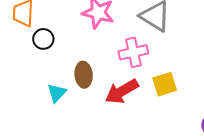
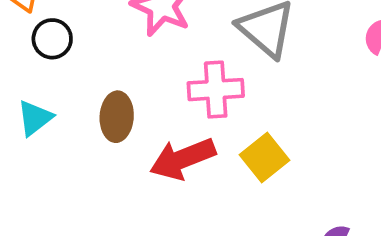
yellow square: (165, 84) -> (264, 158), turned -30
cyan triangle: (57, 93) -> (35, 118), moved

